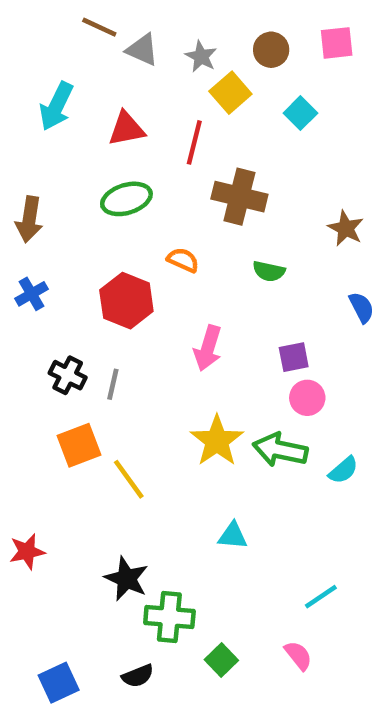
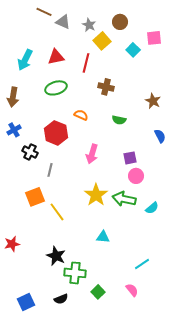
pink square: (337, 43) -> (154, 38), moved
cyan arrow: (56, 106) -> (25, 60), moved
brown cross: (239, 197) -> (106, 87), size x0.7
black cross: (68, 375) -> (30, 152), moved

